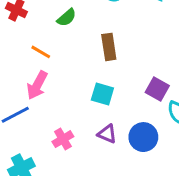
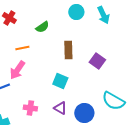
orange line: (41, 52) -> (22, 48), turned -48
purple square: (157, 89) -> (97, 61), moved
pink cross: (63, 139) -> (30, 108), turned 32

